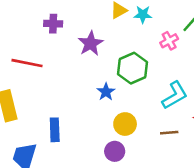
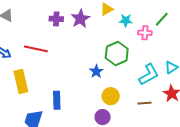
cyan star: (143, 15) -> (126, 20), moved
pink cross: (169, 41) -> (145, 33), turned 32
purple star: (91, 43) -> (80, 19), moved

